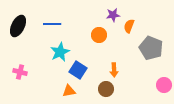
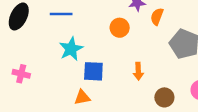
blue square: (78, 70) -> (93, 71), turned -30
brown circle: (106, 89) -> (164, 97), moved

